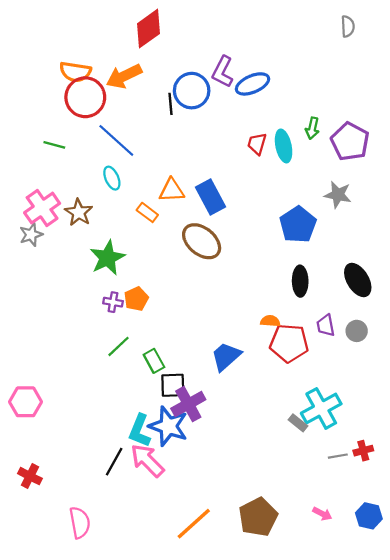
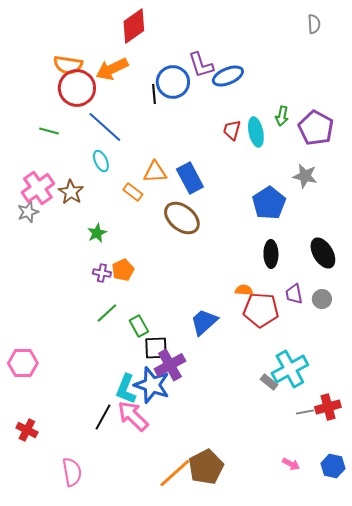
purple L-shape: (223, 72) -> (201, 65), turned -44
green star: (107, 258) -> (97, 233), size x0.6
red cross: (363, 451) -> (328, 407), size x1.4
brown pentagon: (258, 517) -> (206, 467), moved

